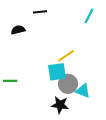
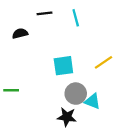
cyan line: (89, 16) -> (76, 18), moved, turned -42
yellow line: (66, 56) -> (104, 62), moved
cyan square: (57, 72) -> (63, 66), moved

